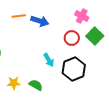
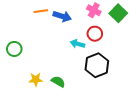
pink cross: (82, 16) -> (94, 10), moved
green square: (95, 36) -> (118, 13), moved
cyan arrow: (49, 60) -> (78, 44), moved, turned 136

